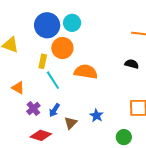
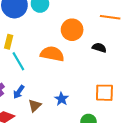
orange circle: (62, 48) -> (72, 30), moved

